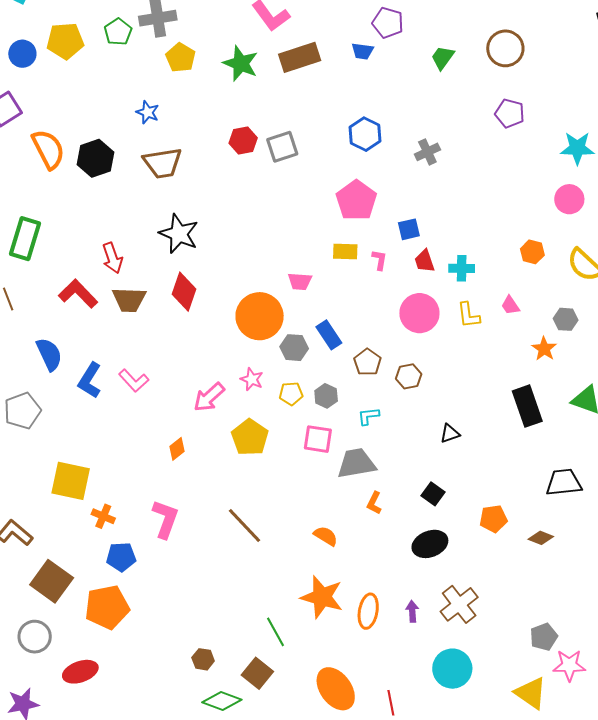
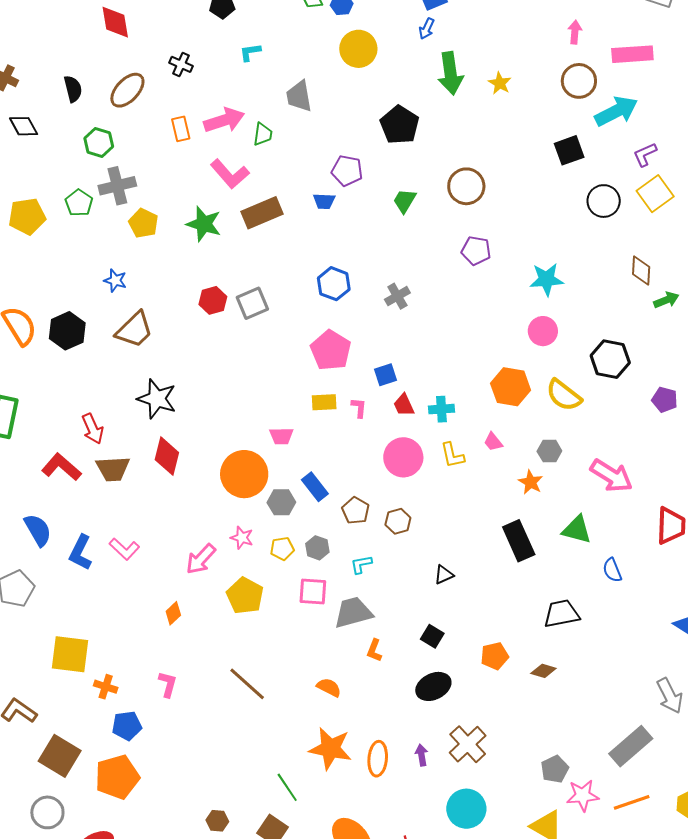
brown trapezoid: (163, 163) -> (135, 330), turned -30
orange hexagon: (532, 252) -> (511, 387), size x1.6
pink L-shape: (165, 519) -> (168, 684), size x0.7

